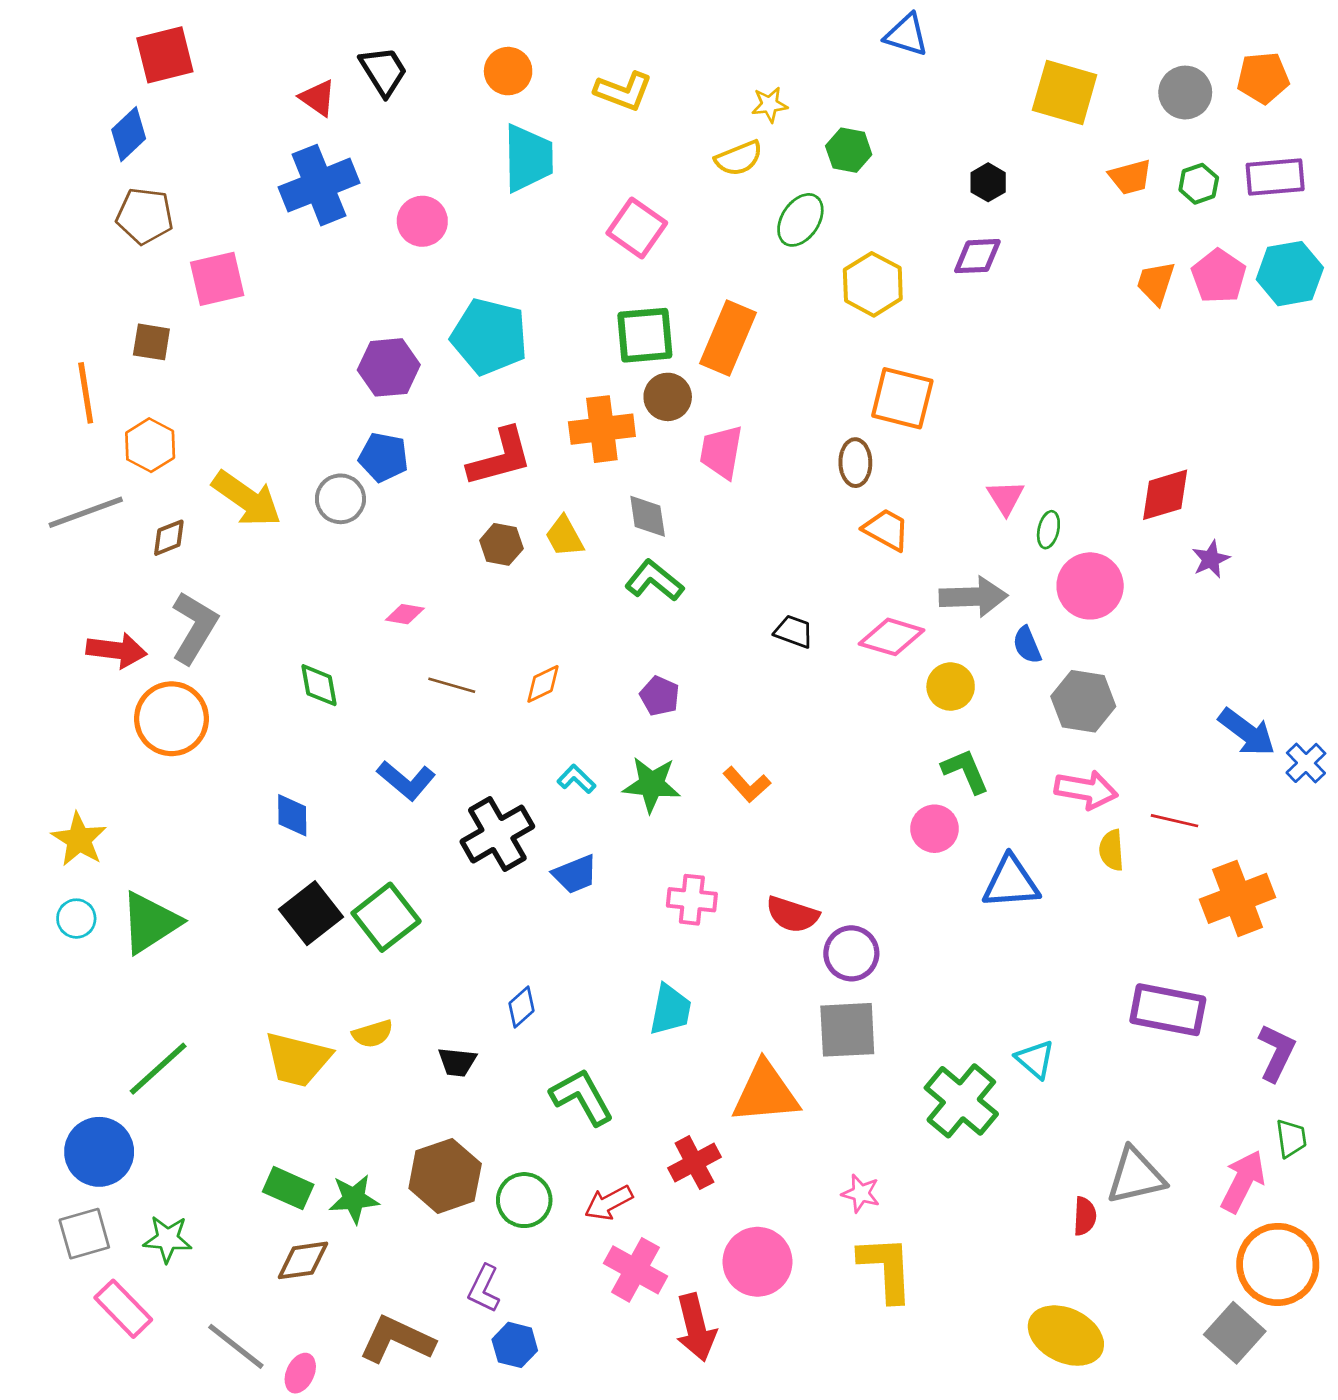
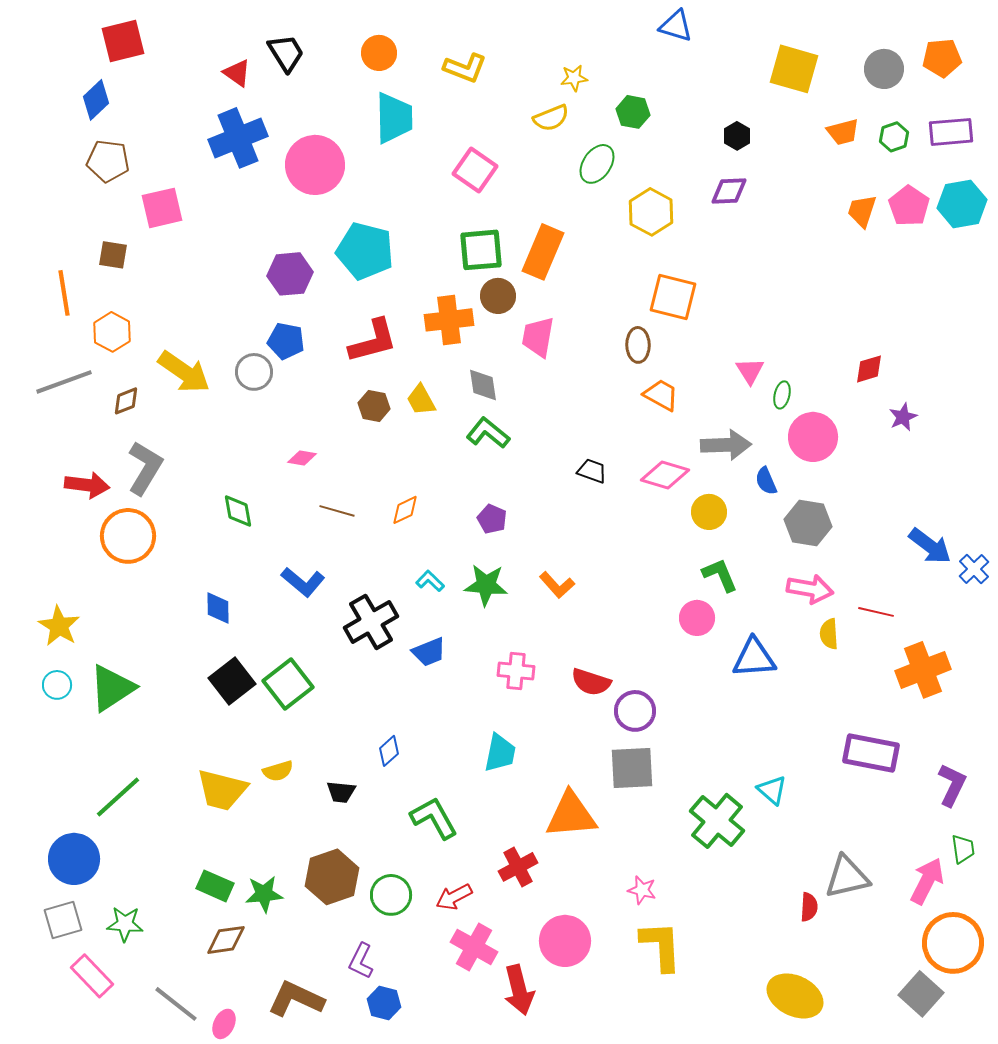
pink circle: (422, 221) -> (315, 165), size x1.6
red diamond: (1165, 495) -> (869, 369), size x0.7

